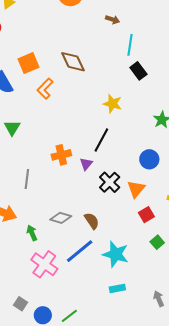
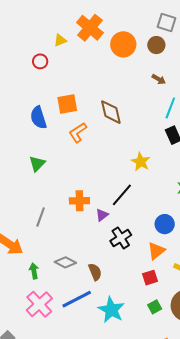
orange triangle: (136, 189) -> (156, 251), moved

